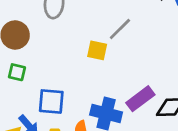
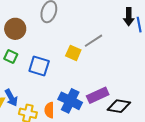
blue square: (51, 101) -> (39, 66), moved

